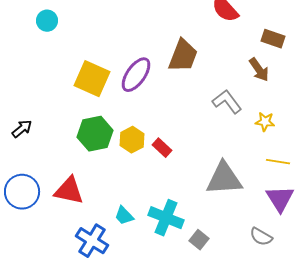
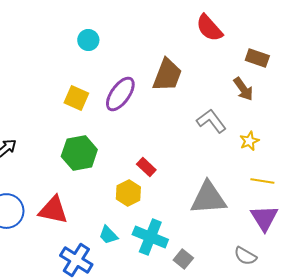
cyan circle: (47, 21) -> (88, 40), moved
yellow square: (92, 79) -> (76, 98), size x0.7
yellow star: (265, 122) -> (249, 141), turned -30
yellow hexagon: (132, 140) -> (128, 193), moved

